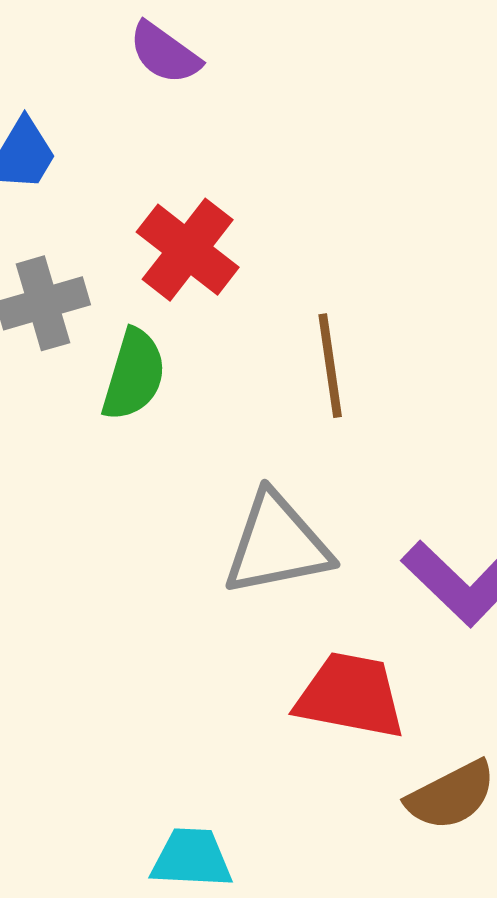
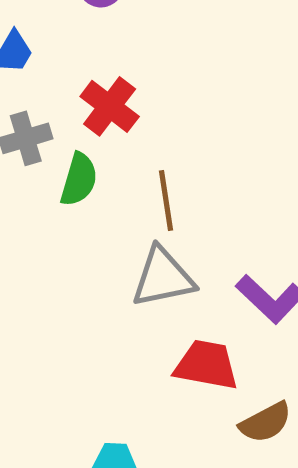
brown line: (330, 366) -> (166, 200), moved

